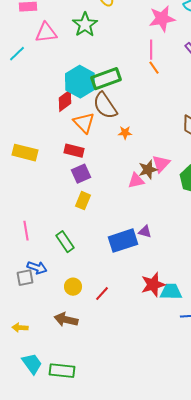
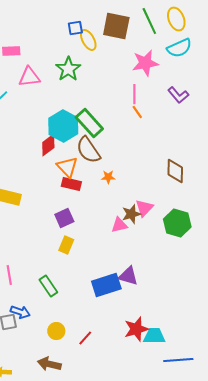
green rectangle: (106, 79) -> (89, 123), turned 68
red rectangle: (74, 151) -> (71, 184), moved
purple triangle: (145, 232) -> (128, 276), size x1.5

